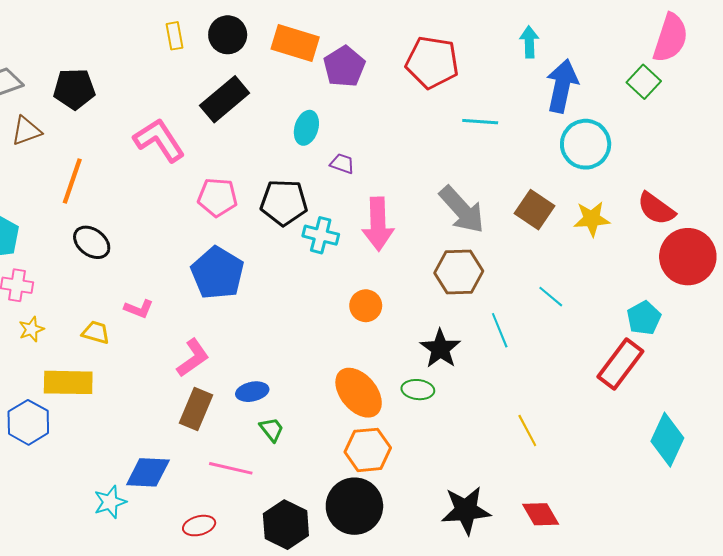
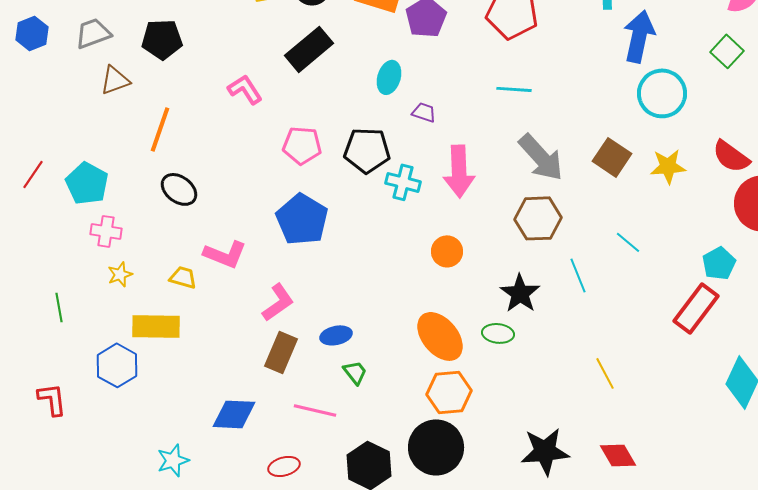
green square: (644, 82) -> (727, 51), moved
cyan line: (480, 122) -> (514, 89), moved
pink L-shape: (159, 140) -> (245, 89), size x0.7
pink L-shape: (139, 309) -> (225, 254), size x1.5
cyan star: (110, 502) -> (173, 460), moved

